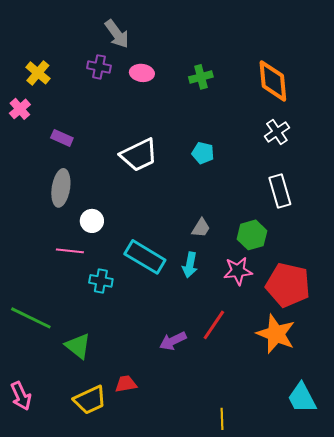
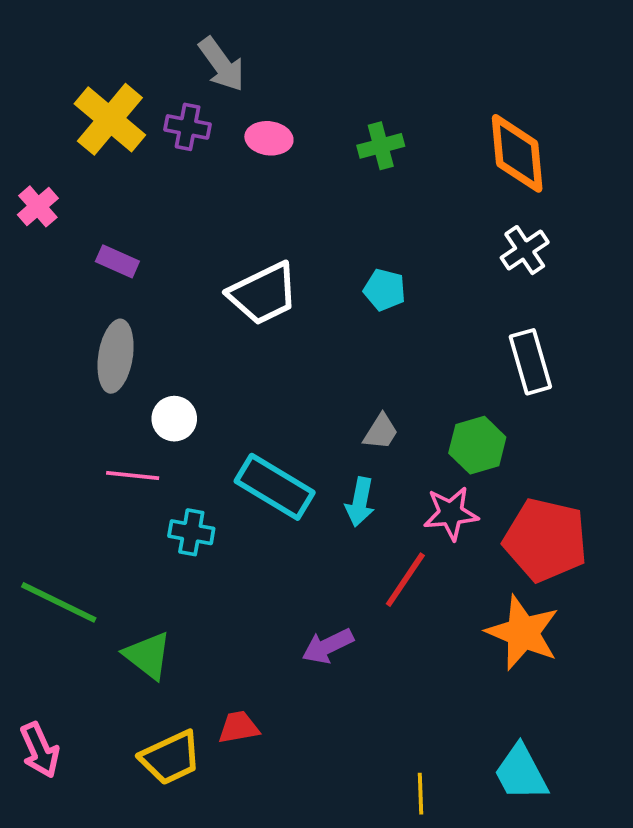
yellow cross: (38, 73) -> (110, 119), moved, size x1.5
red line: (214, 325) -> (405, 580), moved
cyan trapezoid: (302, 398) -> (521, 773), moved

